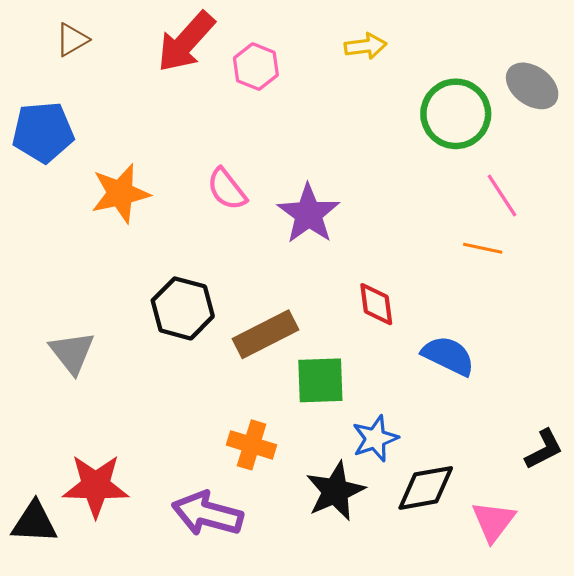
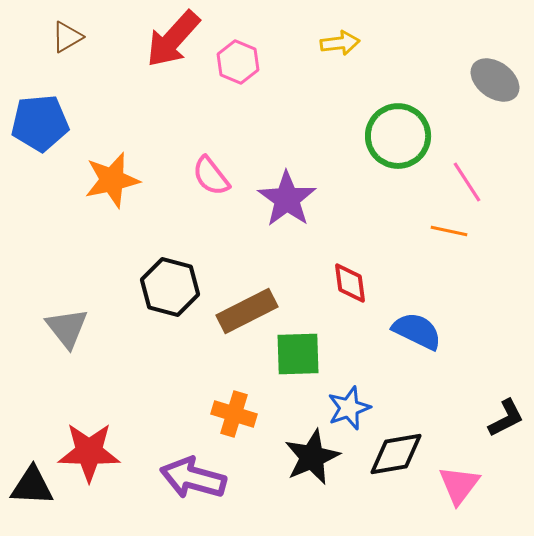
green circle: (456, 114) -> (398, 136), moved

